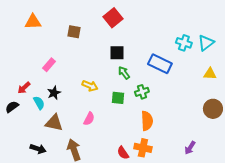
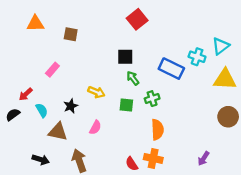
red square: (113, 18) -> (137, 19), moved
brown square: (74, 32) -> (71, 34), moved
cyan cross: (184, 43) -> (197, 57), moved
yellow triangle: (210, 74) -> (225, 79), size x1.6
black star: (54, 93) -> (71, 106), moved

